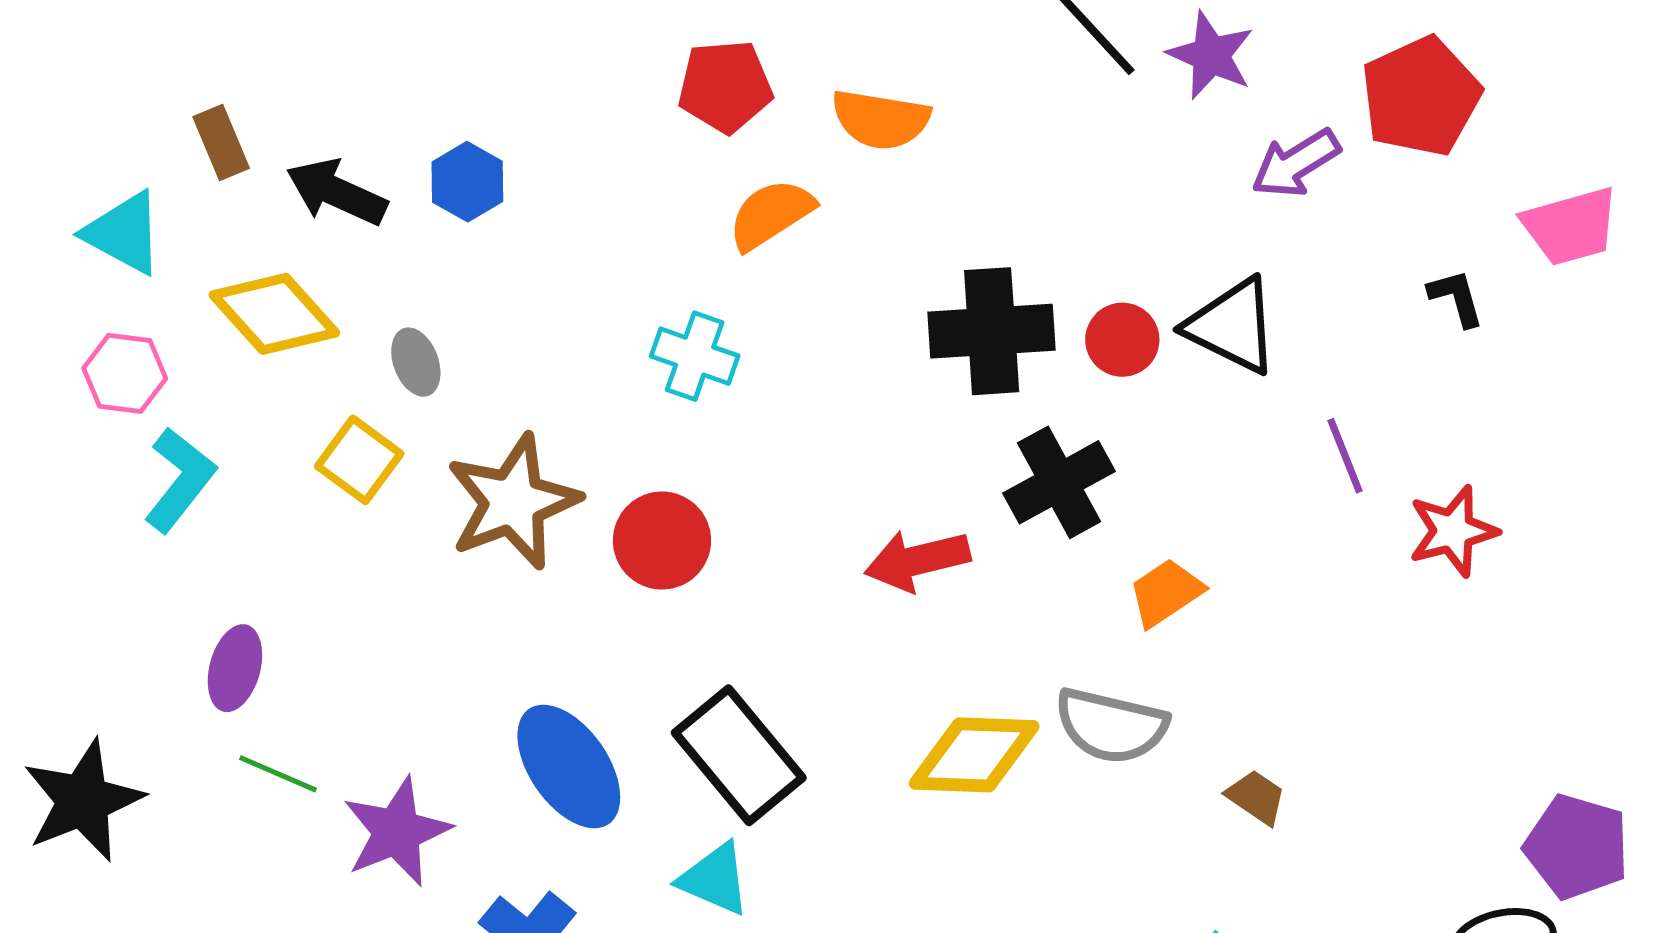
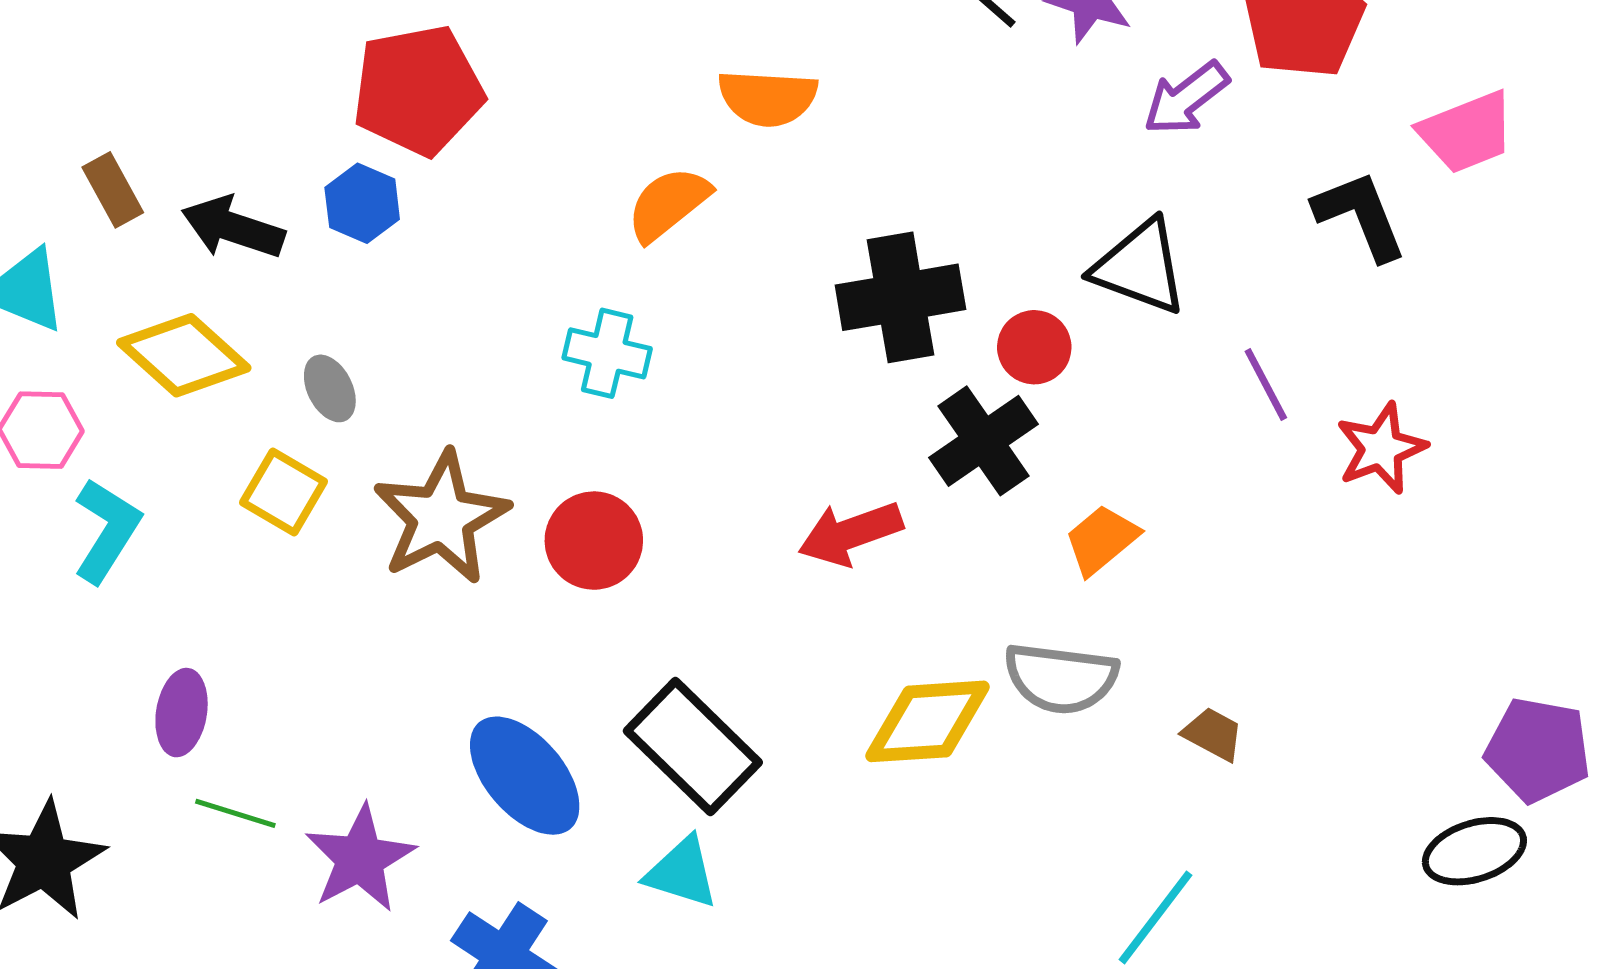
red pentagon: (725, 86) -> (418, 90), moved, size x1.4
black L-shape: (1456, 298) -> (1360, 215), size x1.6
red circle: (1122, 340) -> (1034, 347), moved

